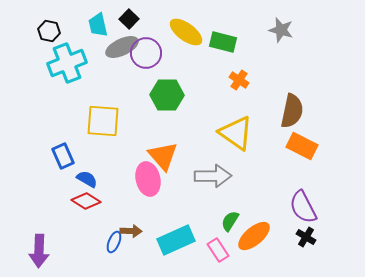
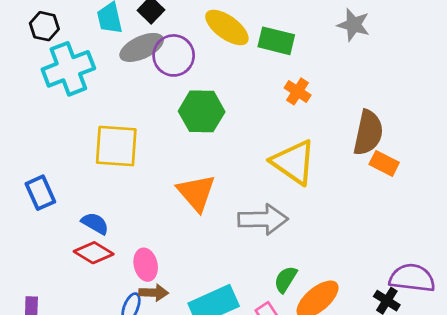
orange rectangle: (302, 146) -> (384, 163), moved, size x0.7
blue rectangle: (63, 156) -> (40, 193), moved
pink ellipse: (148, 179) -> (146, 265), moved, size x0.7
purple semicircle: (303, 207) -> (412, 278), moved, turned 124

